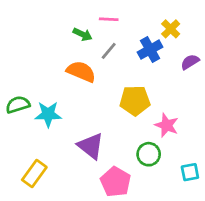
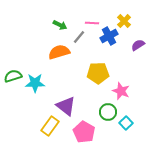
pink line: (109, 19) -> (92, 23), moved
orange semicircle: (81, 72) -> (59, 52), turned -40
cyan square: (190, 172) -> (126, 123), moved, turned -32
yellow rectangle: (34, 174) -> (50, 126), moved

